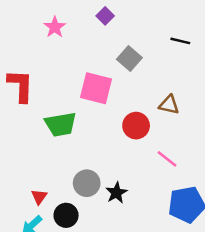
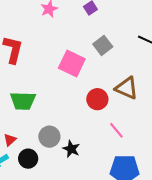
brown triangle: (169, 105) -> (127, 88), size x1.4
green trapezoid: (61, 124) -> (23, 101), moved
black star: (116, 193) -> (71, 149), turned -30

